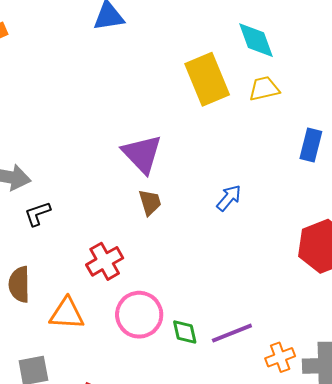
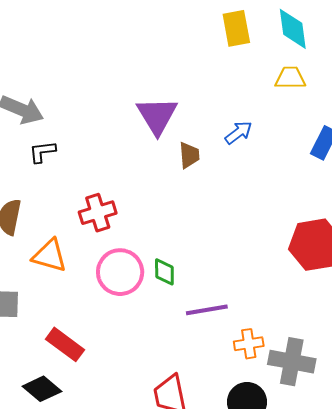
yellow rectangle: (207, 79) -> (236, 28), moved, size x0.7
blue arrow: (229, 198) -> (239, 133), moved
brown trapezoid: (150, 202) -> (189, 155), moved
green diamond: (185, 332) -> (164, 272), moved

